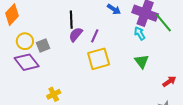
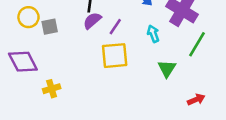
green line: (163, 23) -> (197, 44), moved, turned 60
cyan arrow: (140, 33) -> (153, 34), moved
purple diamond: (27, 62) -> (23, 62), moved

